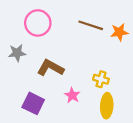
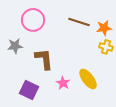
brown L-shape: (50, 68) -> (44, 59), turned 55
yellow cross: (101, 79) -> (106, 47), moved
yellow ellipse: (107, 106) -> (88, 79), moved, turned -40

